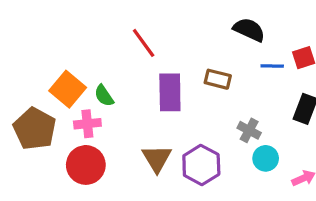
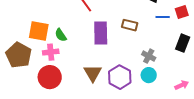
orange square: (68, 89) -> (39, 31), turned -30
cyan circle: (266, 158) -> (149, 75), moved

